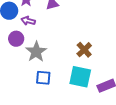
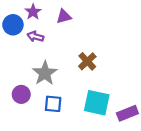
purple circle: (16, 39) -> (21, 94), moved
brown cross: (84, 50) -> (87, 61), moved

